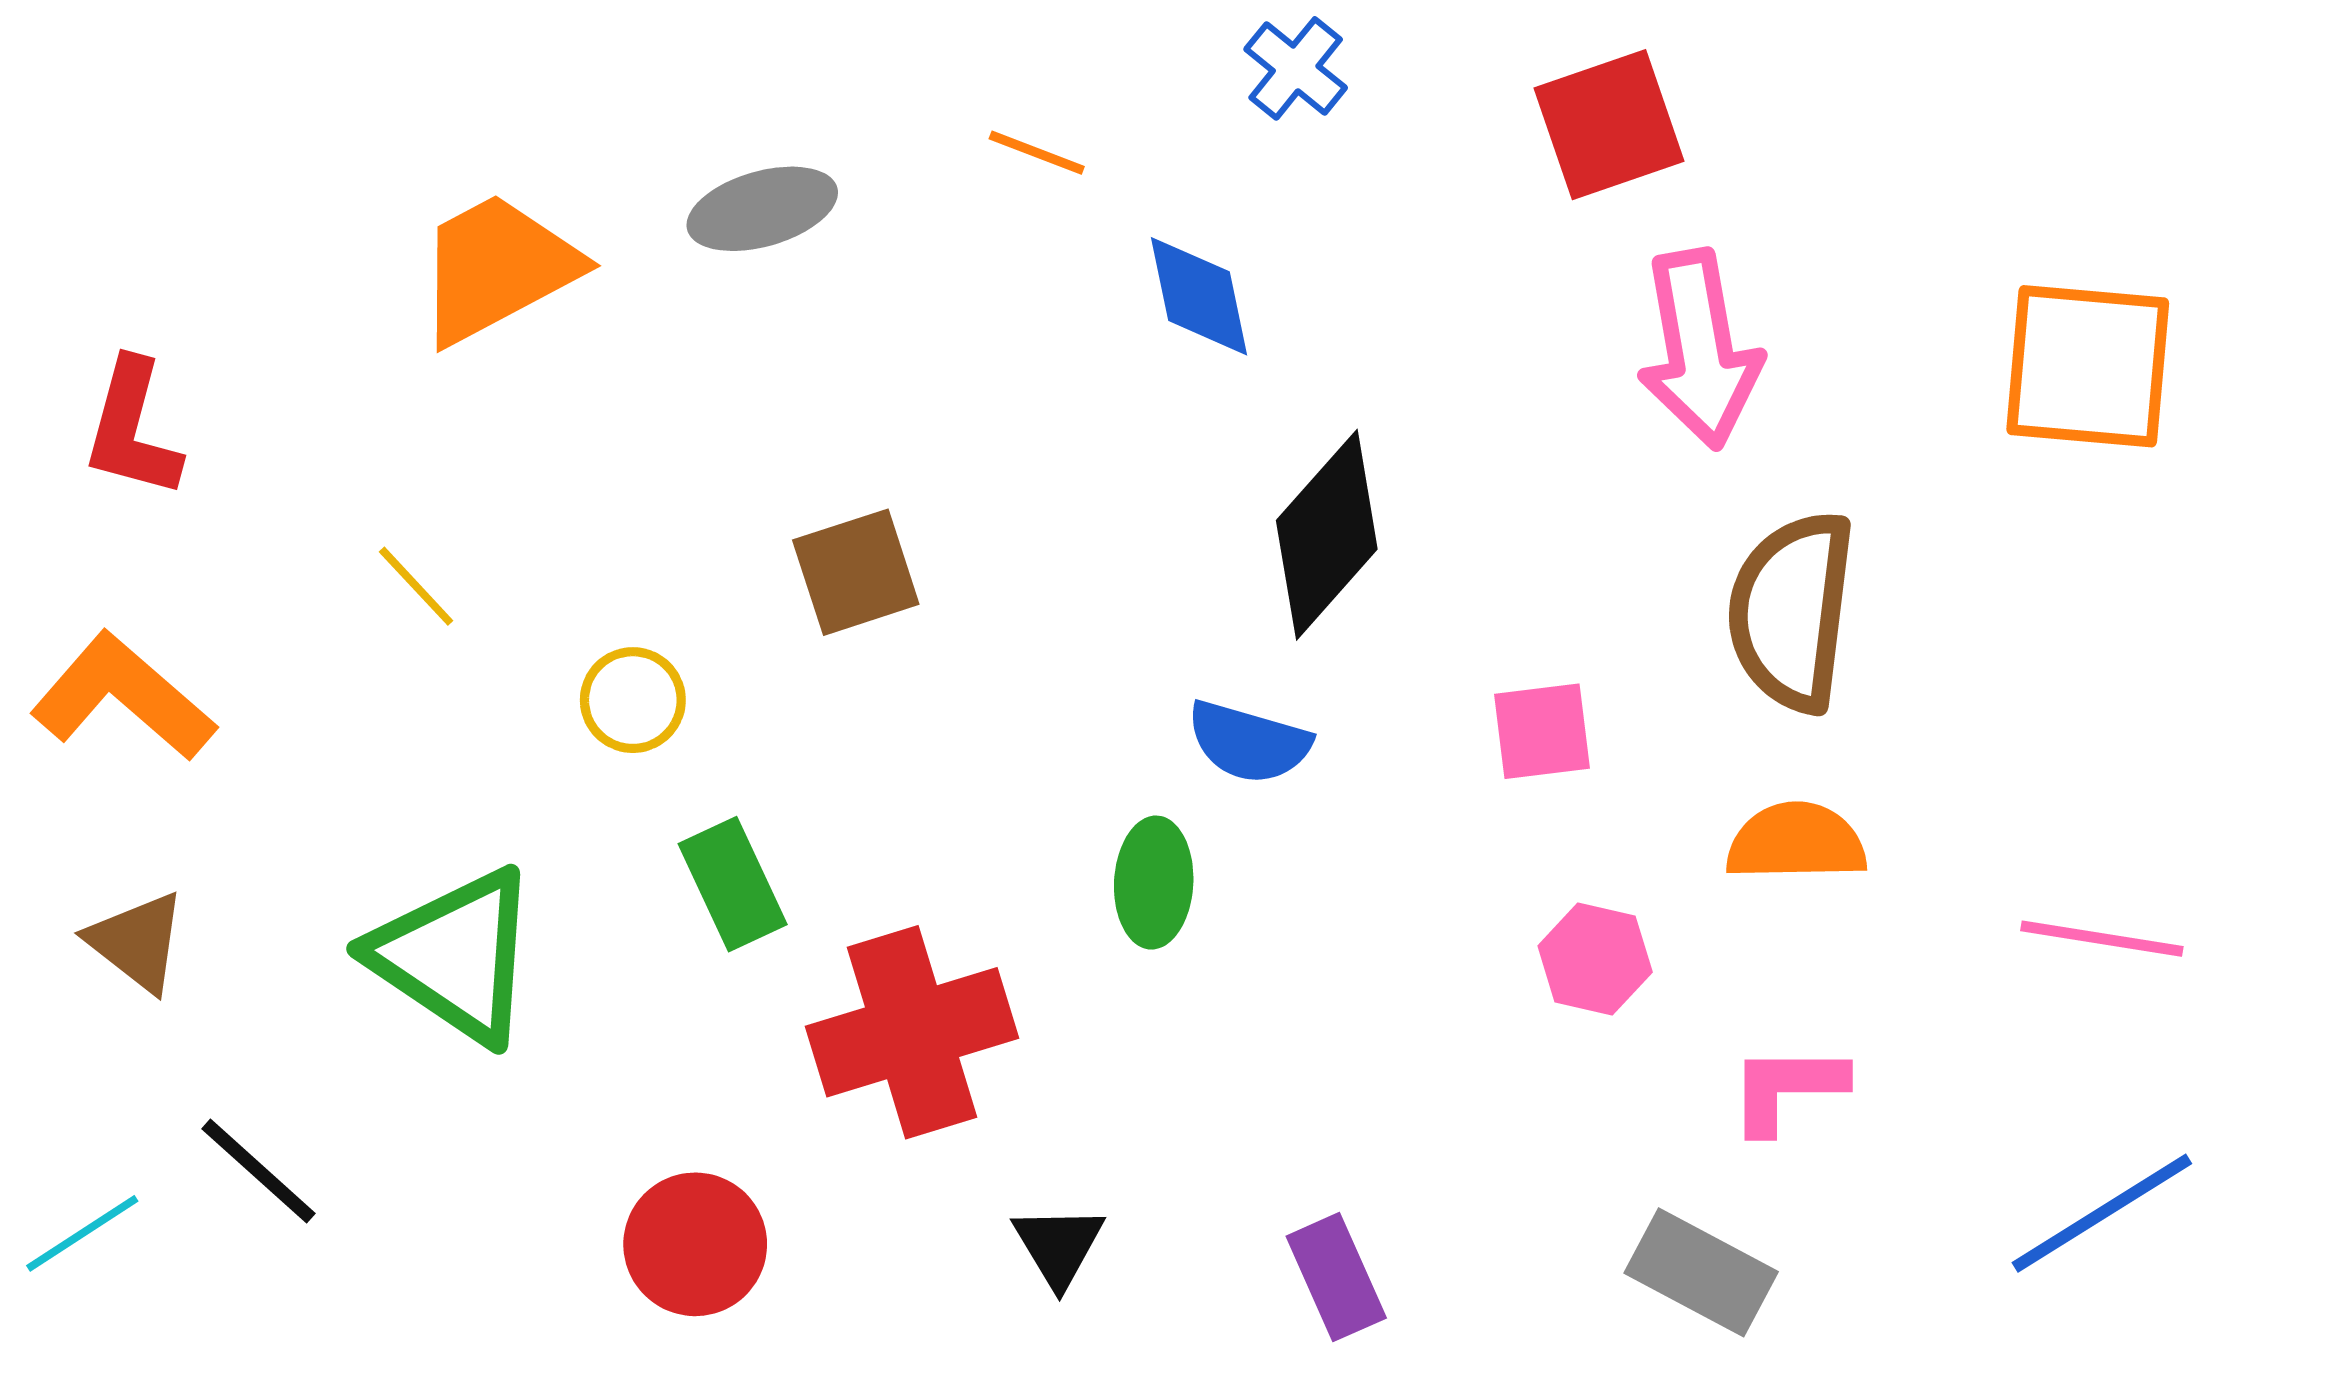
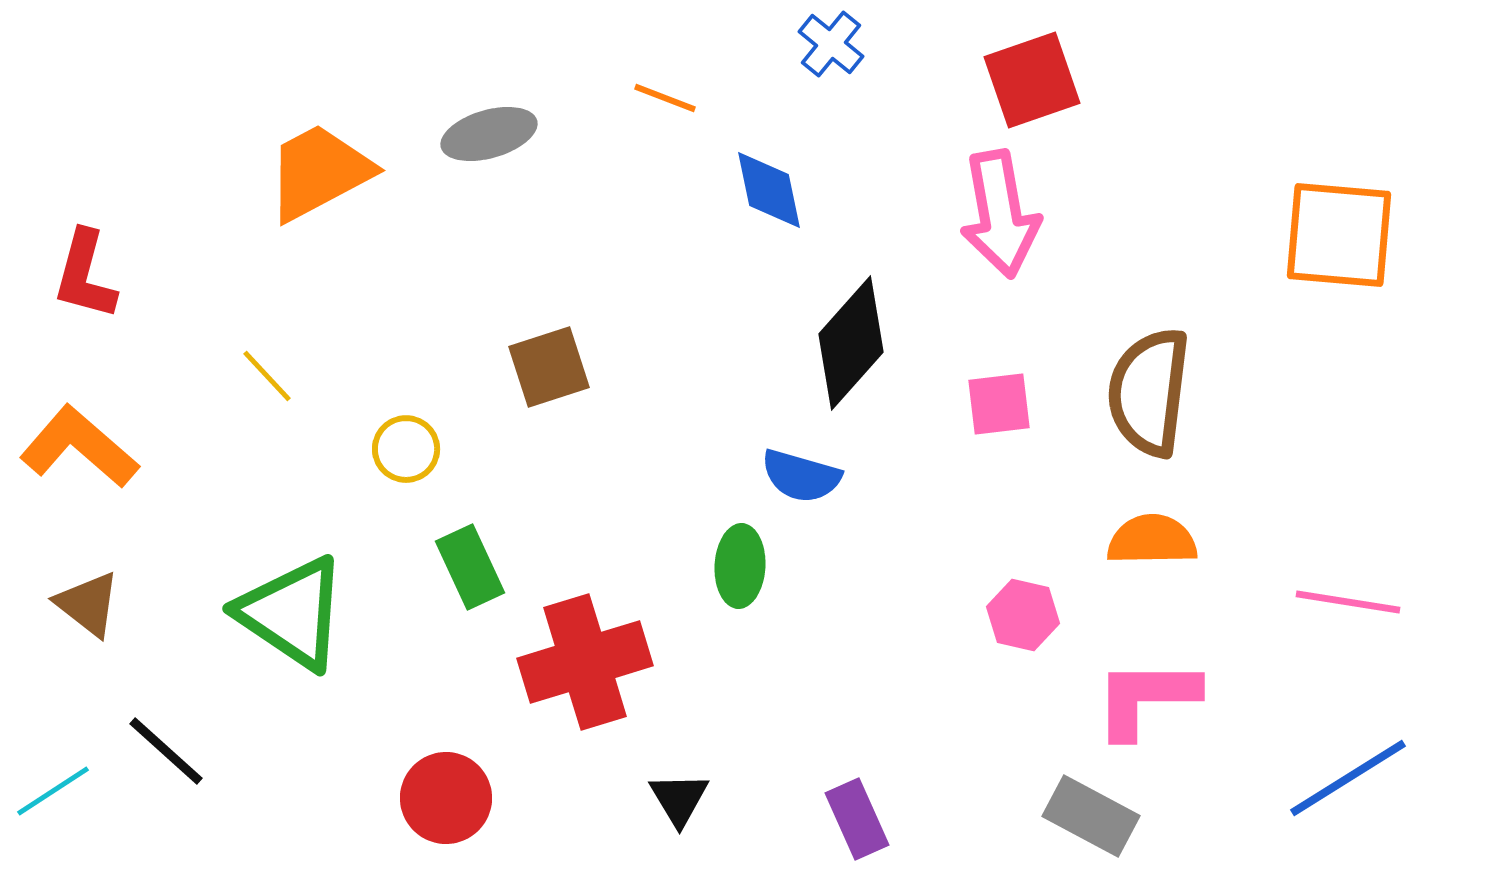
pink arrow: (1700, 349) -> (1000, 214), moved
pink square: (1542, 731) -> (999, 404), moved
pink L-shape: (1787, 1088) -> (1146, 698), size x1.4

